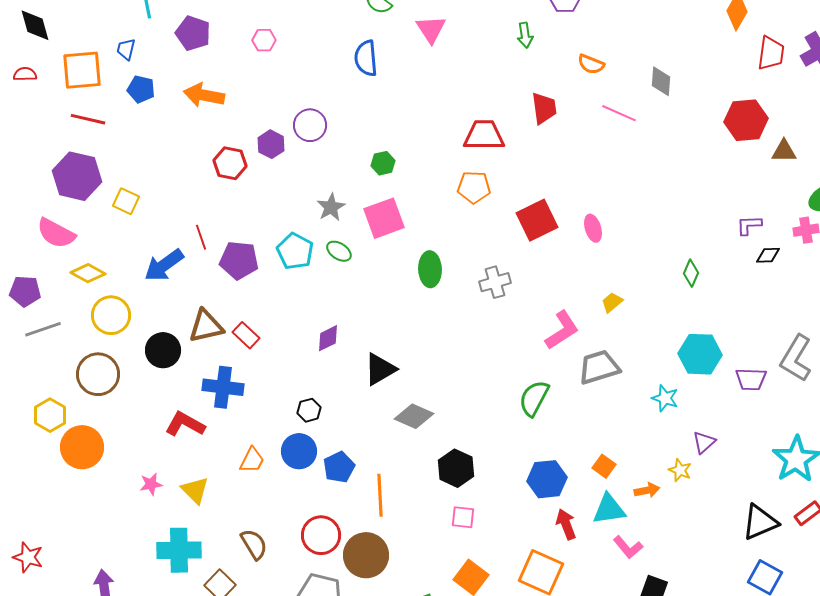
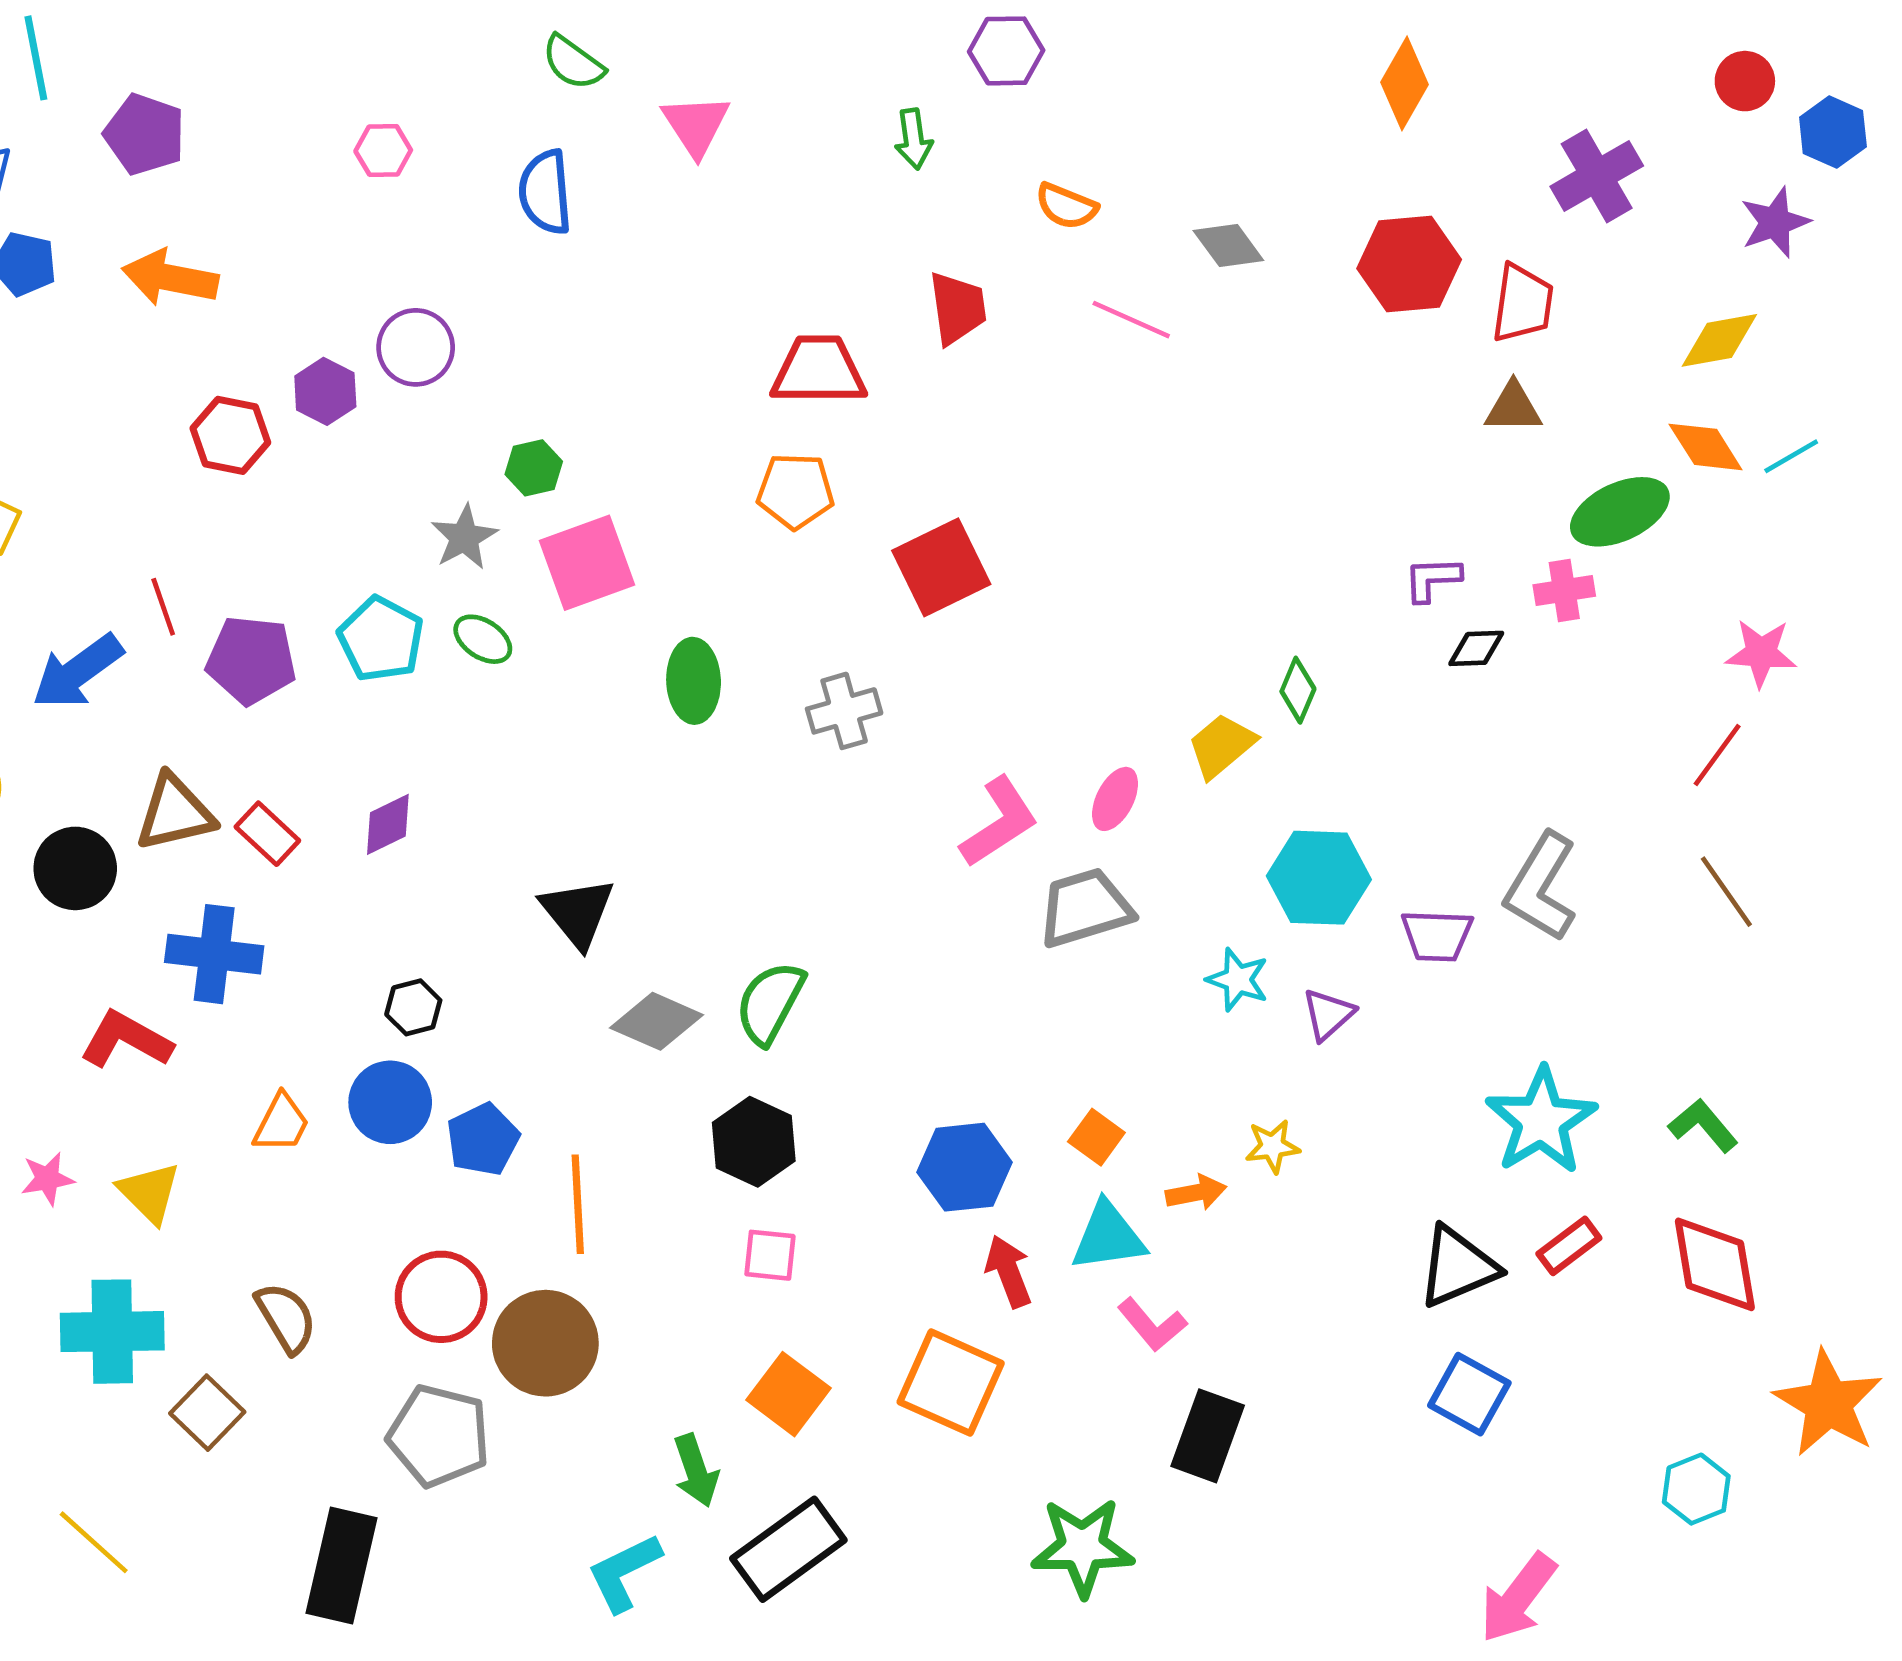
pink hexagon: (264, 40) -> (383, 151), moved
red trapezoid: (771, 53) -> (1523, 303), moved
gray diamond: (661, 81) -> (1228, 245), turned -40
red hexagon: (746, 120) -> (1409, 264), moved
green hexagon: (383, 163) -> (534, 468), moved
pink ellipse: (593, 228) -> (1115, 799), moved, turned 44
yellow trapezoid: (612, 302) -> (1222, 746), moved, size x1.4
purple diamond: (328, 338) -> (388, 824), moved
black triangle: (380, 369) -> (578, 912), turned -39
green semicircle: (534, 398) -> (770, 1003), moved
purple triangle: (704, 442) -> (1328, 1014), moved
yellow star: (680, 470) -> (1272, 1146), turned -30

